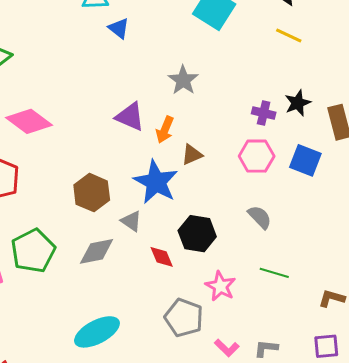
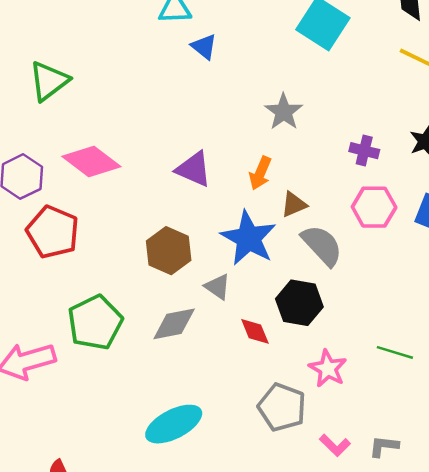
purple cross: (264, 113) -> (364, 151), moved
purple triangle: (130, 117) -> (194, 169), moved
gray semicircle: (260, 217) -> (322, 245), moved, size x1.4

